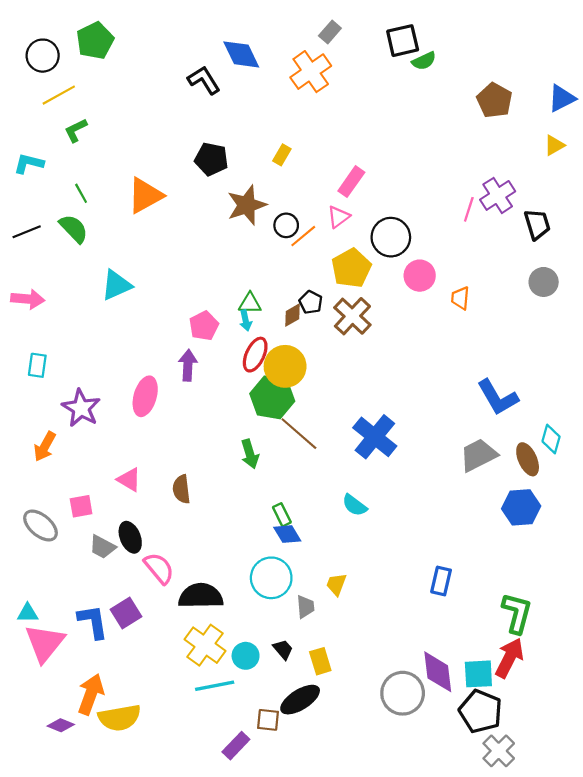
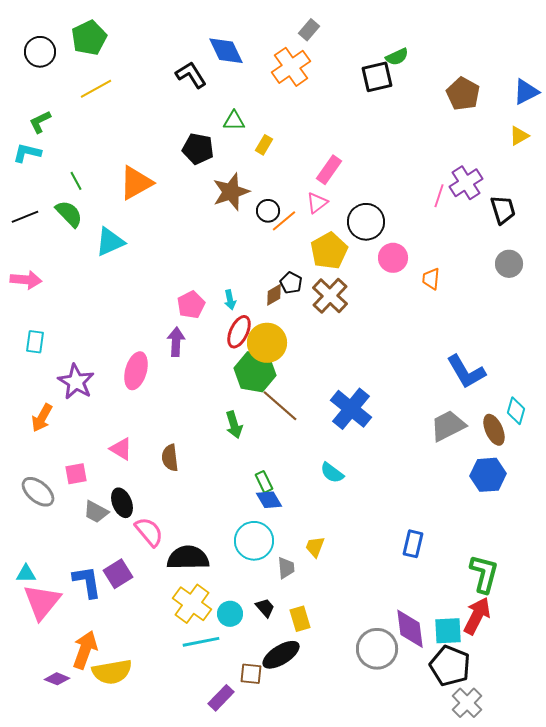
black square: (403, 41) -> (377, 77), moved
yellow line: (59, 95) -> (96, 89), moved
green L-shape: (76, 130) -> (40, 122), moved
cyan triangle: (116, 285) -> (110, 242), moved
green triangle: (250, 303) -> (234, 121), moved

